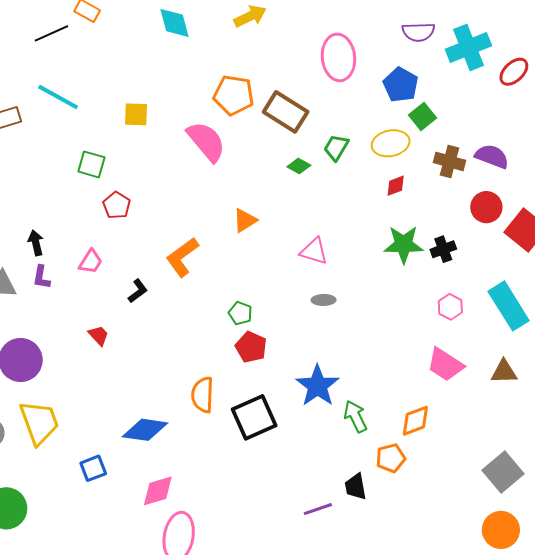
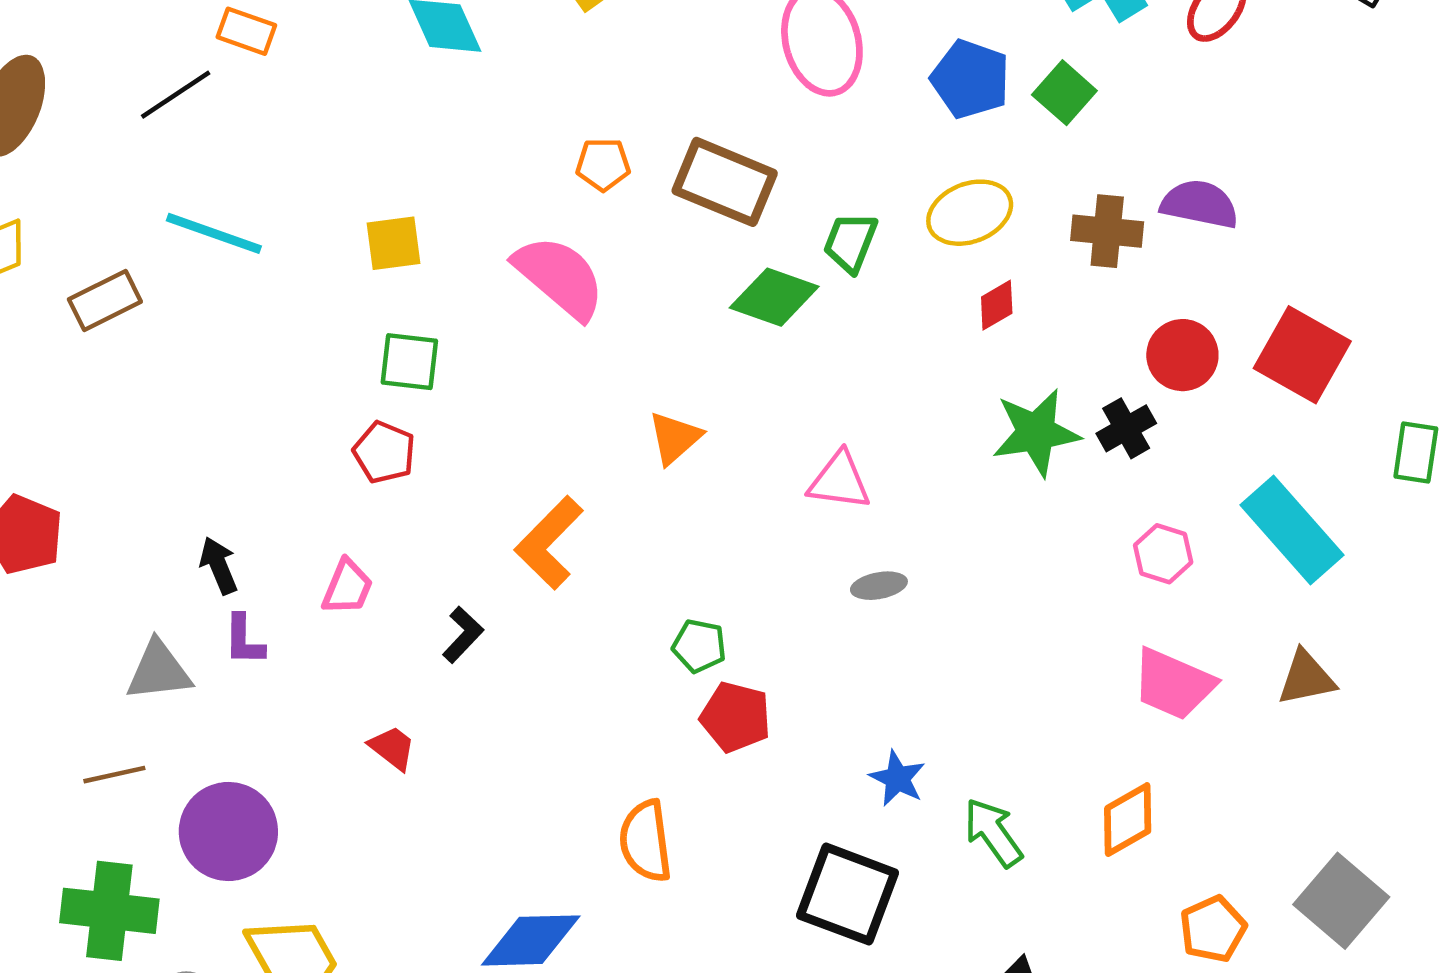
orange pentagon: (234, 95) -> (603, 164), size x0.6
green square: (423, 116) -> (1064, 93), moved
green square: (91, 164) -> (409, 362), moved
green diamond: (299, 166) -> (774, 297), size x1.6
red circle: (486, 207) -> (1182, 355), moved
blue star: (318, 386) -> (897, 778), size x0.6
black square: (254, 417) -> (848, 894), moved, turned -36
orange pentagon: (391, 458) -> (1213, 929), moved

